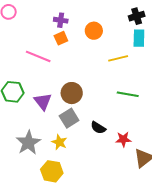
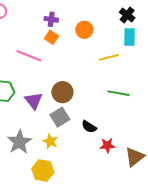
black cross: (137, 16) -> (127, 15), turned -35
orange square: (61, 38) -> (52, 37), turned -32
red star: (123, 139) -> (107, 145), moved

